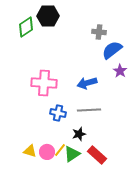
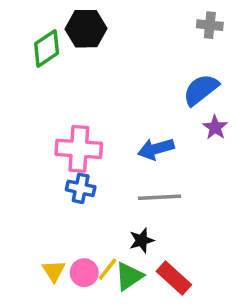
gray cross: (99, 32) -> (210, 25), moved
blue cross: (58, 113) -> (81, 188), moved
yellow triangle: (30, 151) -> (54, 271), turned 40

